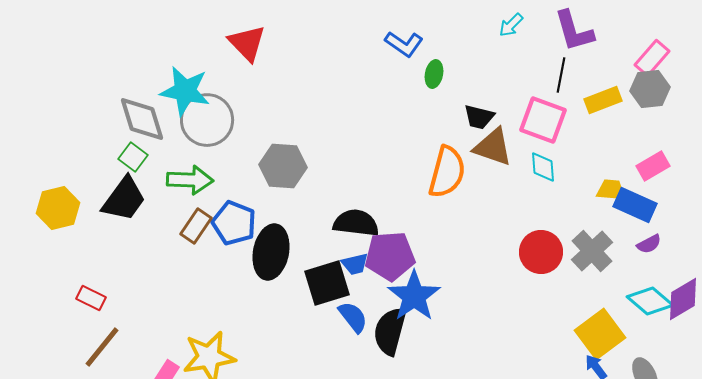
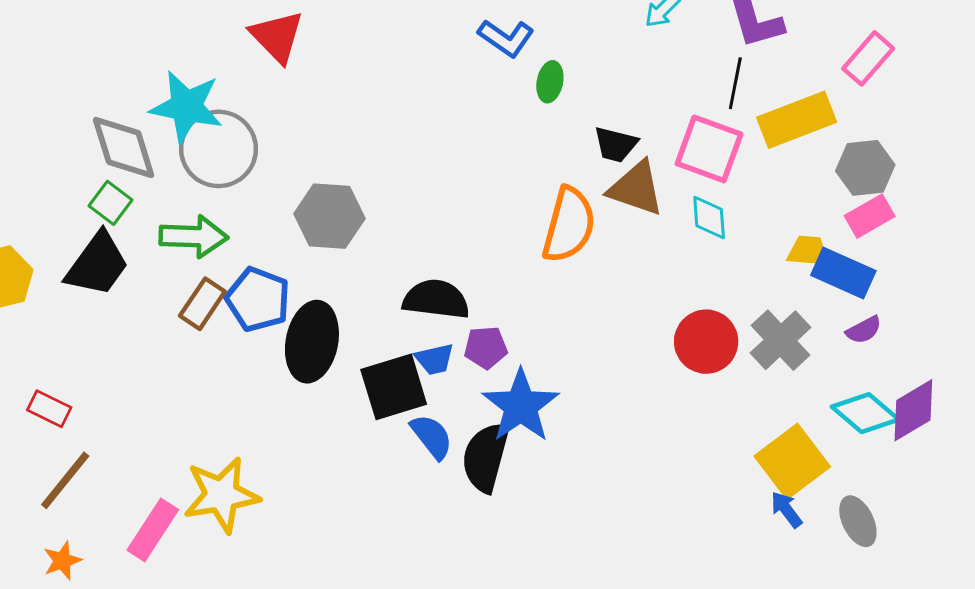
gray hexagon: (650, 89) -> (865, 168), moved
yellow rectangle: (603, 100) -> (797, 120), size x1.4
purple pentagon: (390, 256) -> (486, 347), size x0.6

